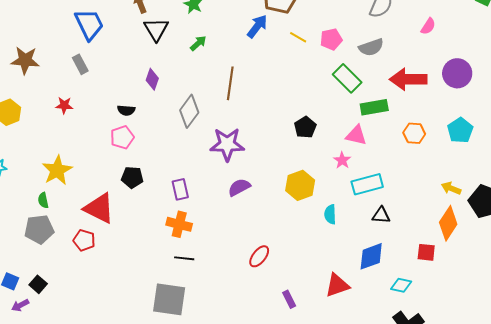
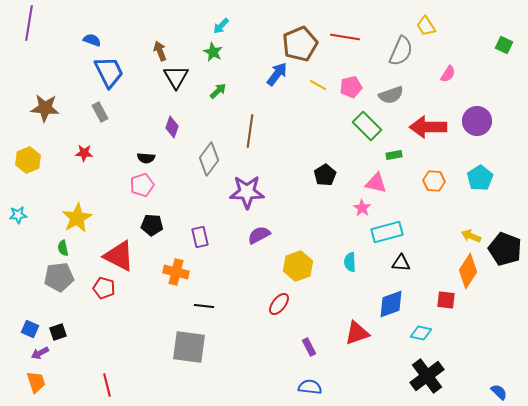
green rectangle: (374, 107) -> (394, 155), size x0.6
yellow hexagon: (300, 185) -> (298, 266), moved
orange cross: (179, 224) -> (176, 272), moved
black square: (38, 284) -> (58, 332), turned 30

